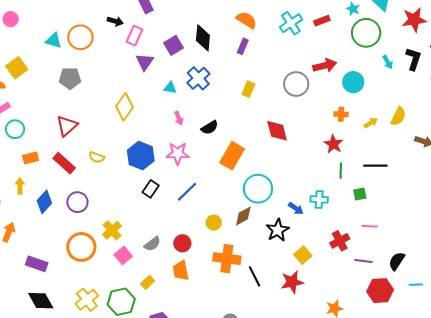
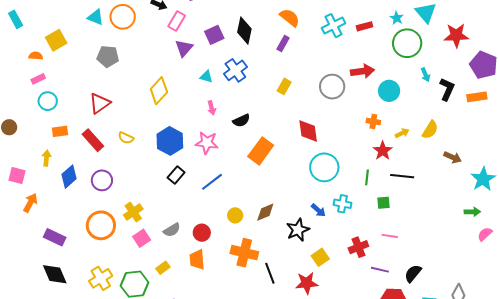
black L-shape: (413, 59) -> (447, 89), moved
red star: (333, 144) -> (383, 151), moved
cyan circle: (258, 189) -> (324, 167), moved

